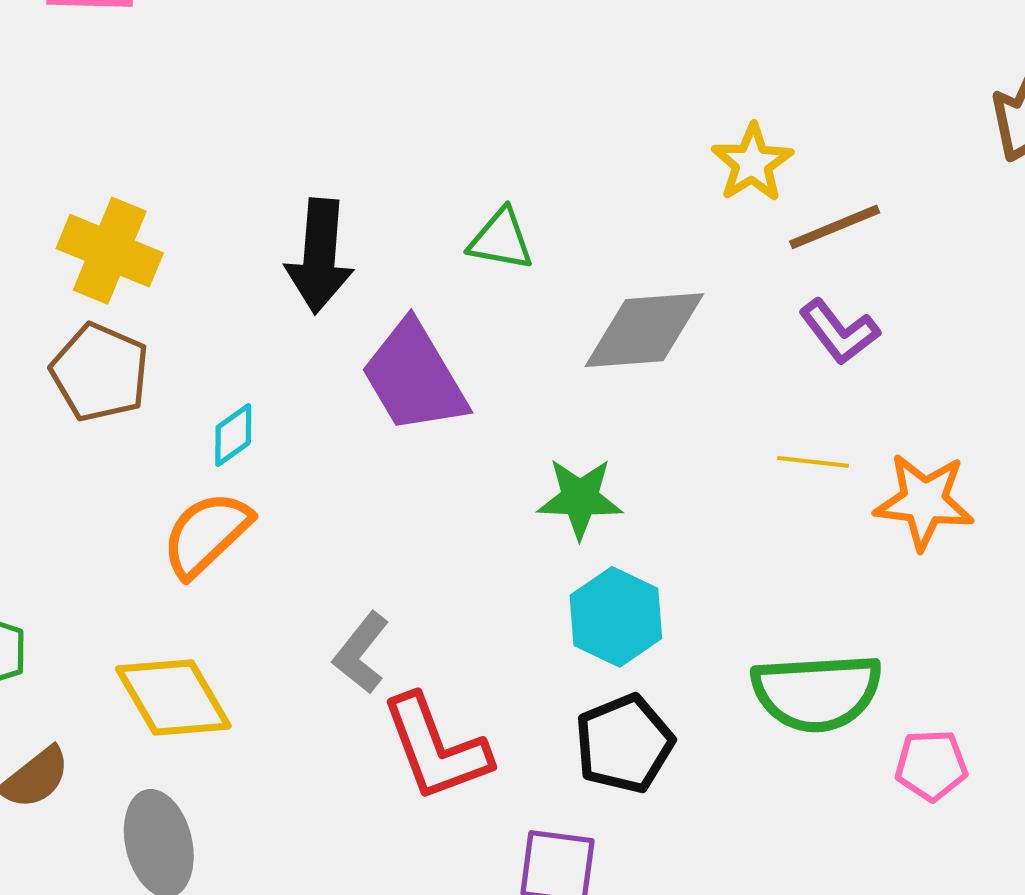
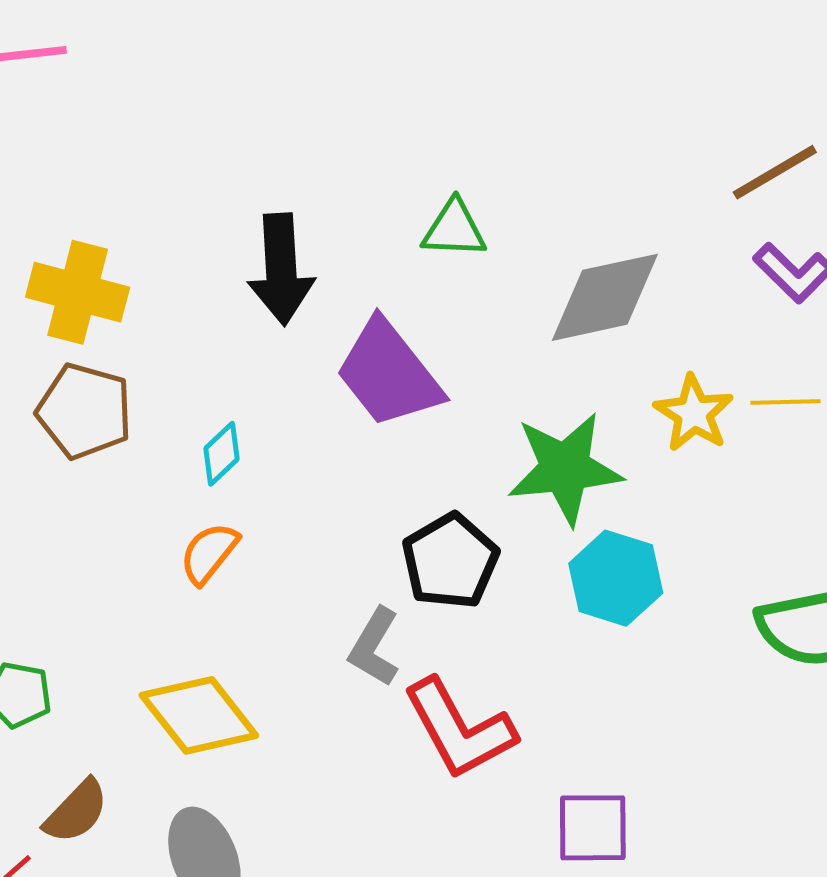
yellow star: (752, 163) -> (694, 413), moved
green star: (580, 498) -> (565, 468), size x1.4
orange semicircle: (206, 534) -> (209, 553), size x0.7
black pentagon: (624, 744) -> (450, 561), moved

